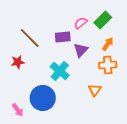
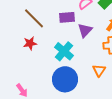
red star: (18, 62) -> (30, 43), moved
blue circle: (43, 98) -> (65, 79), moved

